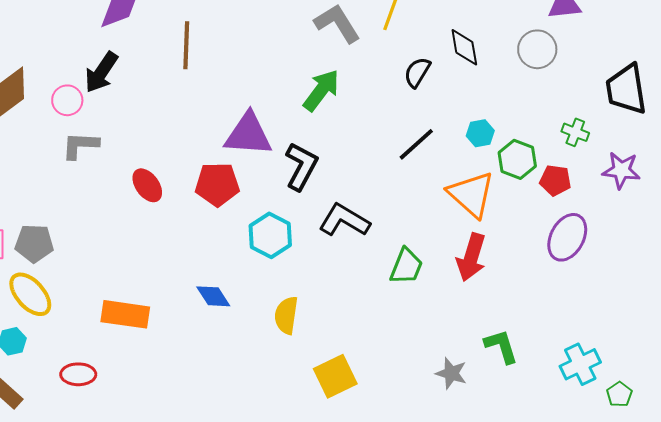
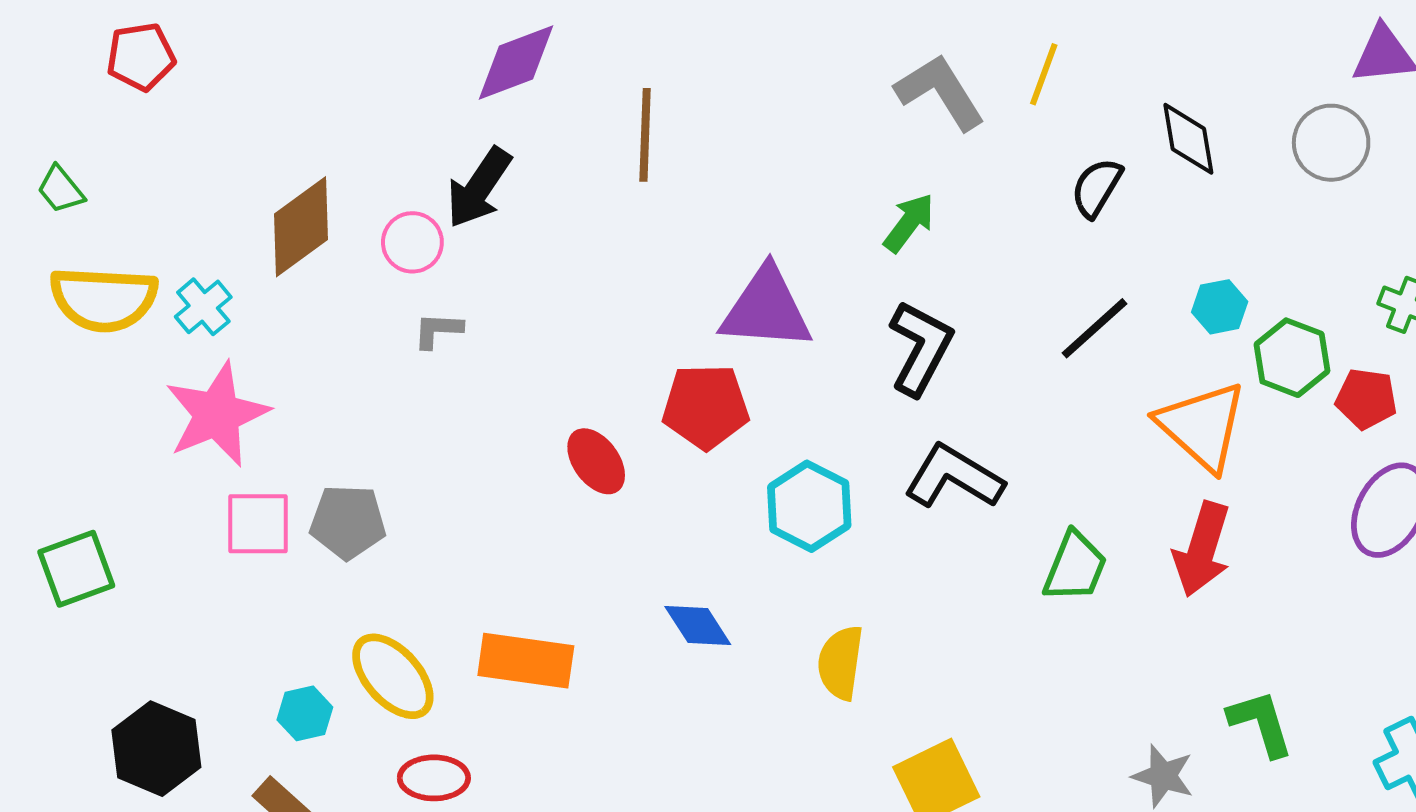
green arrow: (321, 90) -> (909, 223), size x0.7
gray L-shape: (80, 145) -> (438, 330), size x0.7
black L-shape: (301, 166) -> (921, 348), moved
red ellipse: (147, 185) -> (596, 461), moved
yellow ellipse: (30, 294) -> (393, 676), moved

